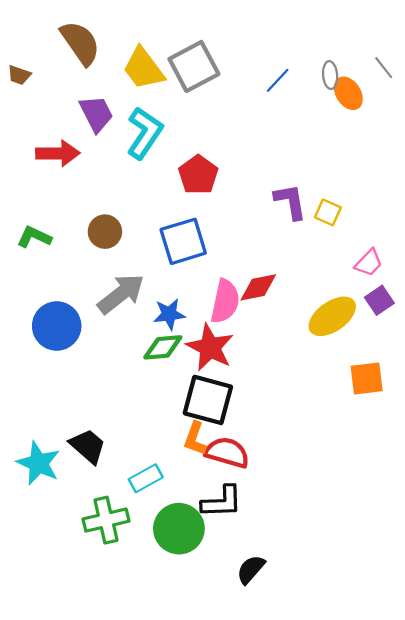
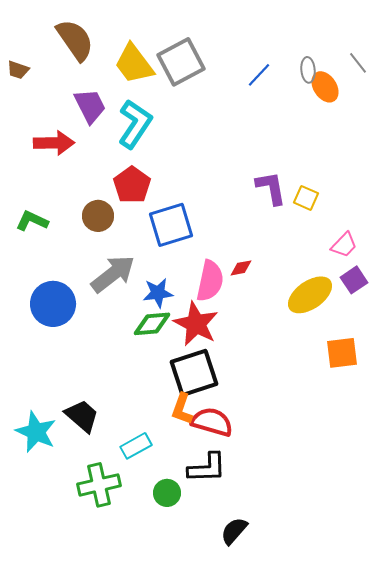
red pentagon: (198, 175) -> (132, 185), moved
red diamond: (258, 287) -> (241, 268), size x0.6
black square: (208, 400) -> (194, 373), turned -33
green circle: (179, 529) -> (167, 493), size x0.6

